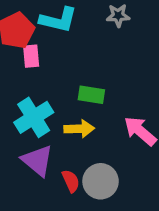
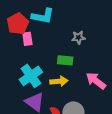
gray star: (118, 16) -> (78, 38), moved

